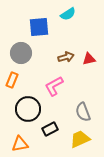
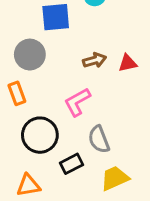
orange rectangle: (12, 80) -> (17, 93), turned -42
gray semicircle: (83, 112) -> (99, 139), moved

